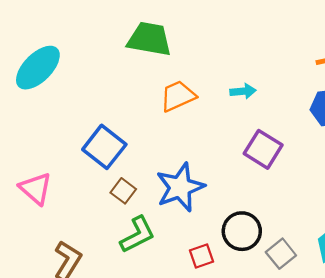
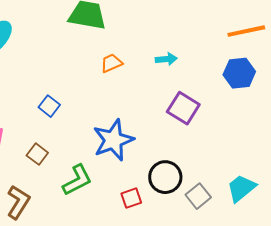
orange trapezoid: (178, 96) -> (111, 63), size x0.7
blue square: (104, 147) -> (49, 106), size x0.6
brown square: (123, 191) -> (37, 154), moved

